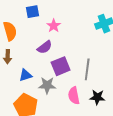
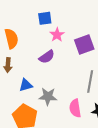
blue square: (32, 12) -> (45, 18), moved
purple square: (61, 66) -> (84, 44), moved

